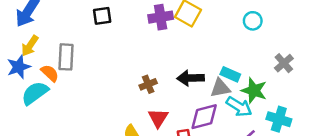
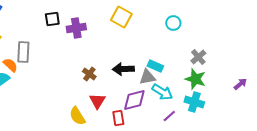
purple cross: (161, 17) -> (76, 28), moved
brown cross: (148, 84) -> (89, 74), turned -32
green star: (254, 91) -> (195, 79), moved

